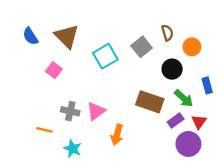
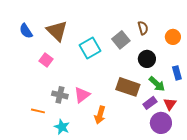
orange circle: (192, 47) -> (173, 37), moved

